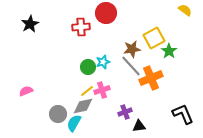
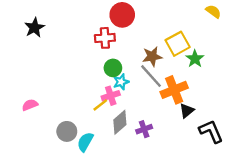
red cross: (81, 27) -> (105, 38), moved
cyan star: (103, 62) -> (121, 82), moved
green circle: (88, 67) -> (113, 68), moved
pink cross: (102, 90) -> (111, 96), moved
gray diamond: (83, 106) -> (120, 122), moved, turned -30
black triangle: (139, 126) -> (187, 111), moved, turned -32

